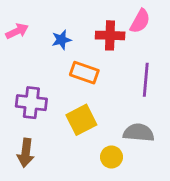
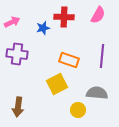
red cross: (110, 35) -> (64, 17), moved
orange rectangle: (84, 73) -> (69, 60), moved
purple cross: (31, 103) -> (17, 54), moved

